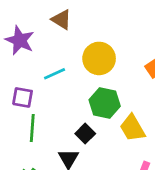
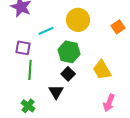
green hexagon: (105, 103) -> (69, 52), moved

